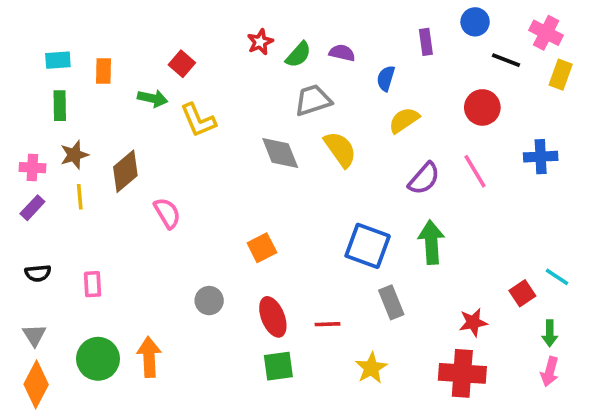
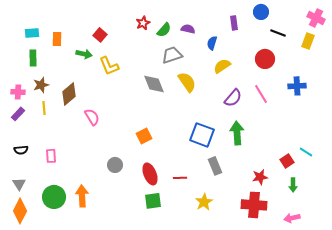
pink cross: (546, 33) -> (316, 18), moved
green arrow: (550, 333) -> (293, 185), moved
pink arrow: (550, 372) -> (292, 218), moved, turned 63

